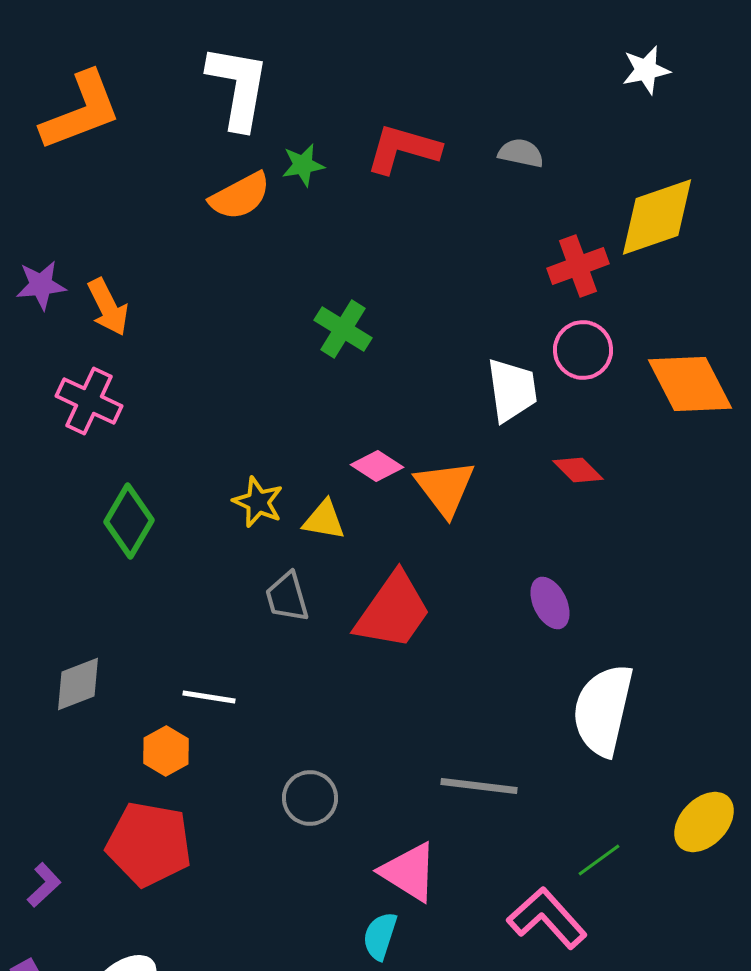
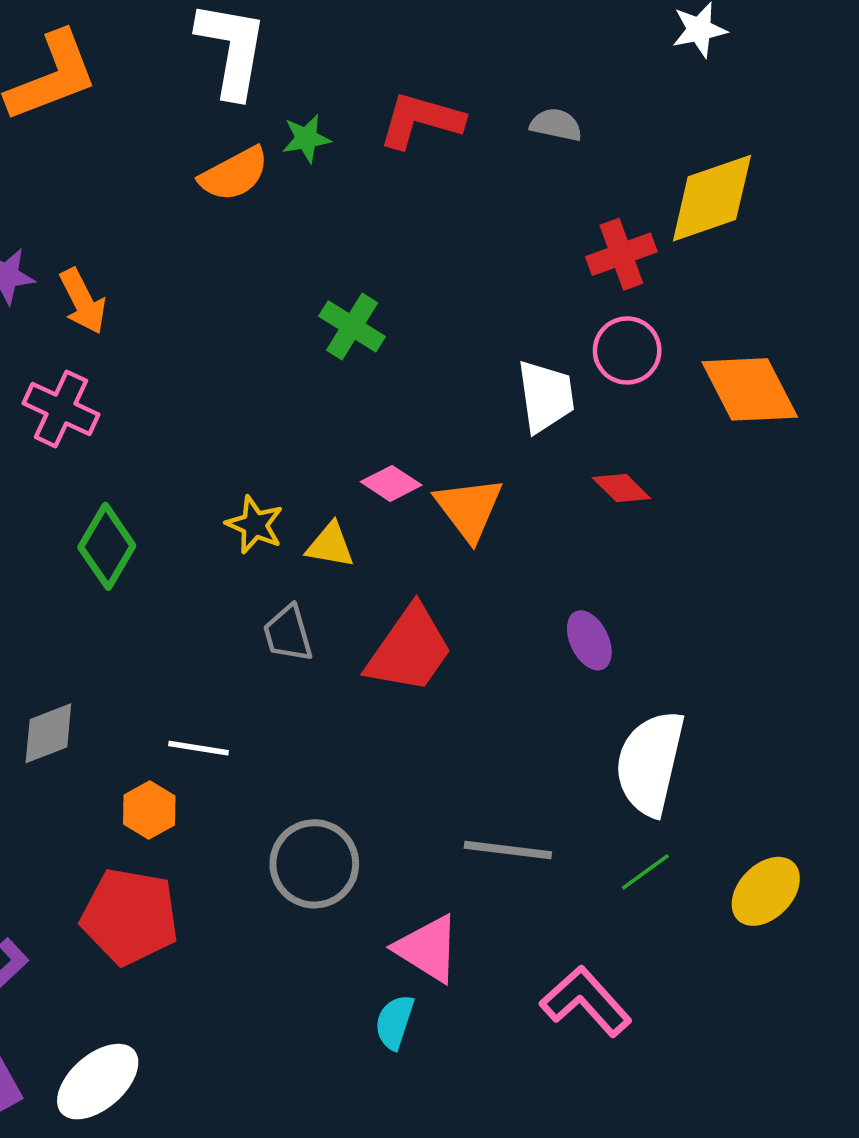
gray circle: (310, 798) -> (314, 864), size x1.4
green line: (599, 860) -> (645, 872), moved

